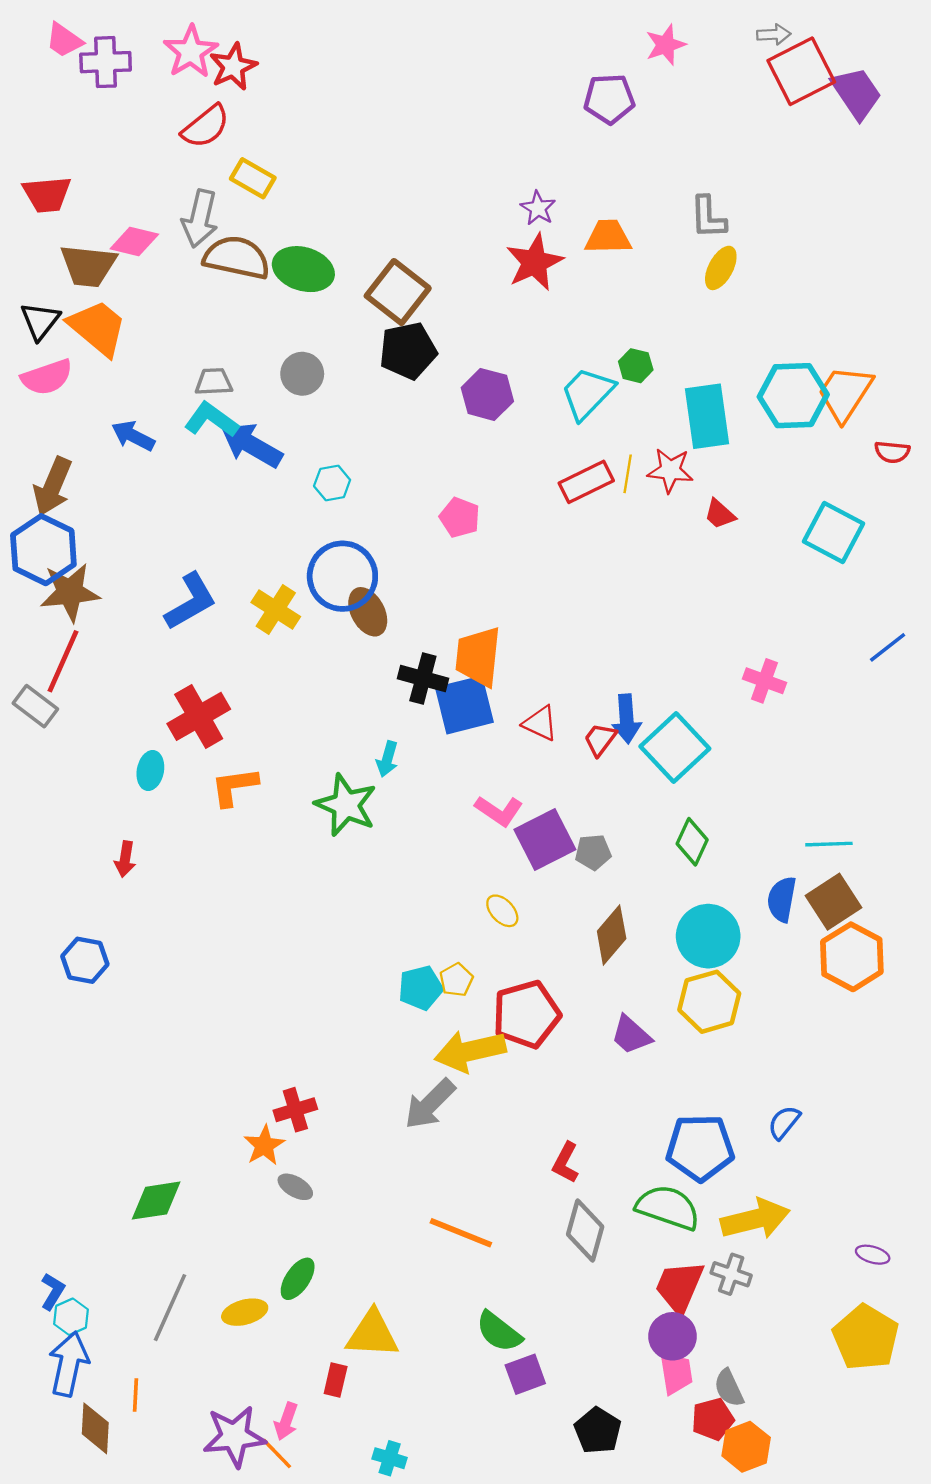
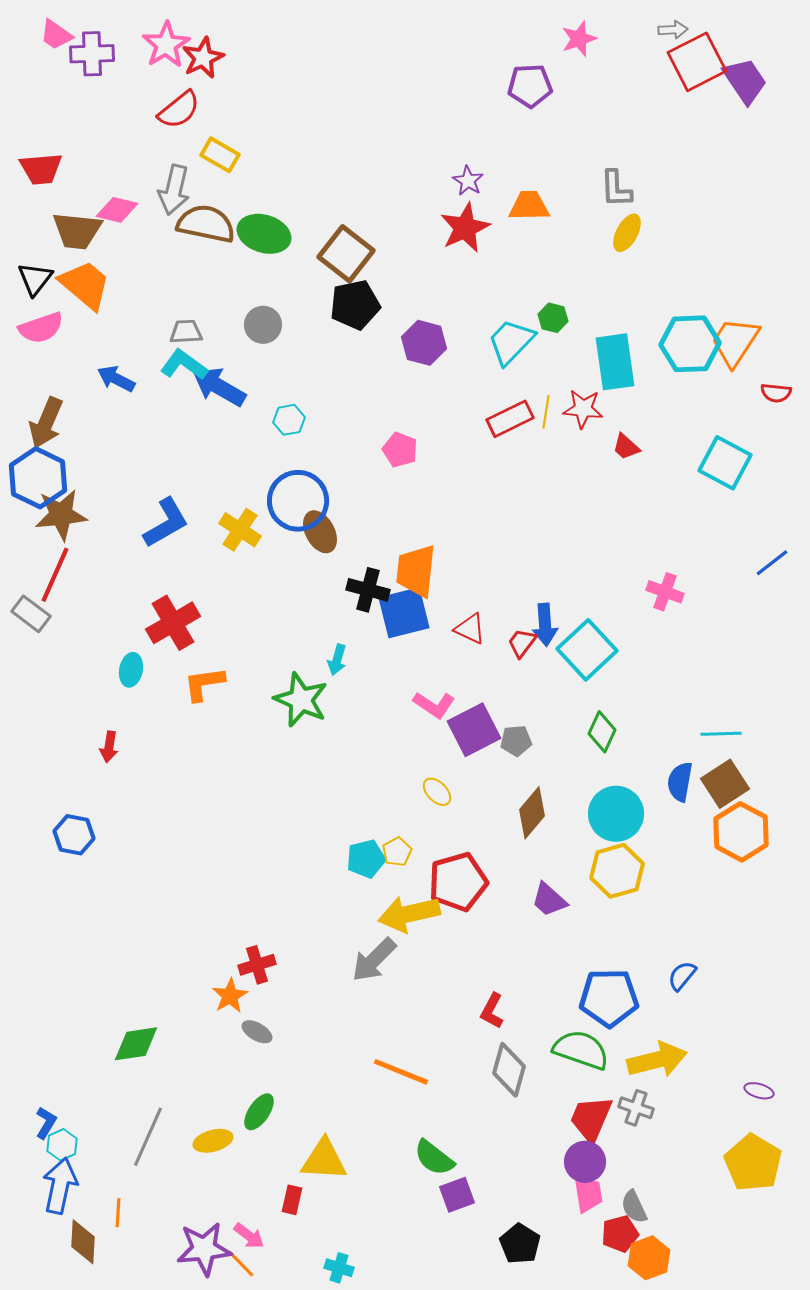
pink arrow: (286, 1421) -> (249, 1236), turned -72

